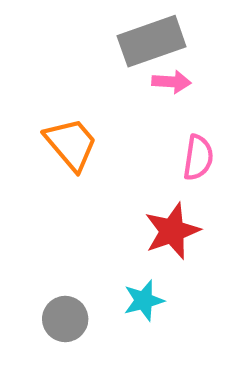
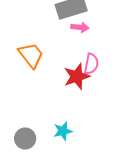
red star: (172, 231) -> (77, 76), moved

